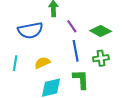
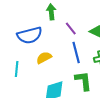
yellow semicircle: (42, 63) -> (44, 58), moved

